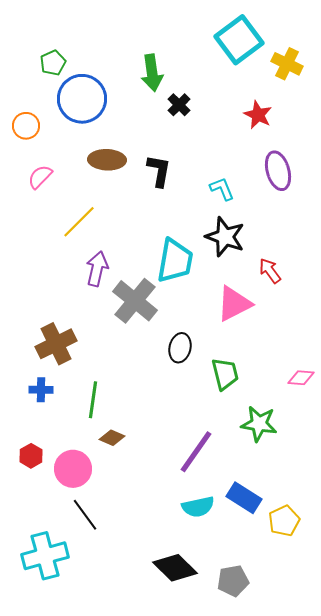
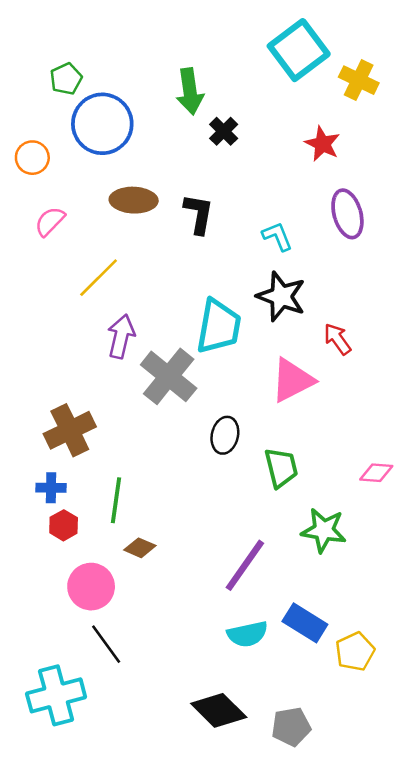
red hexagon: (31, 456) -> (64, 525), moved

